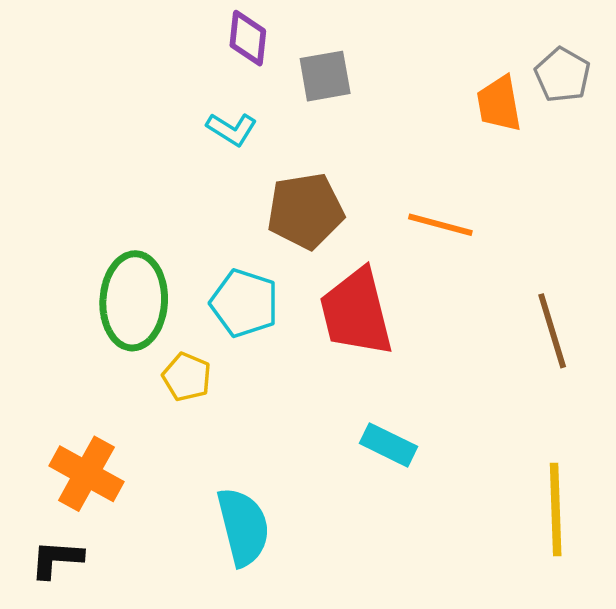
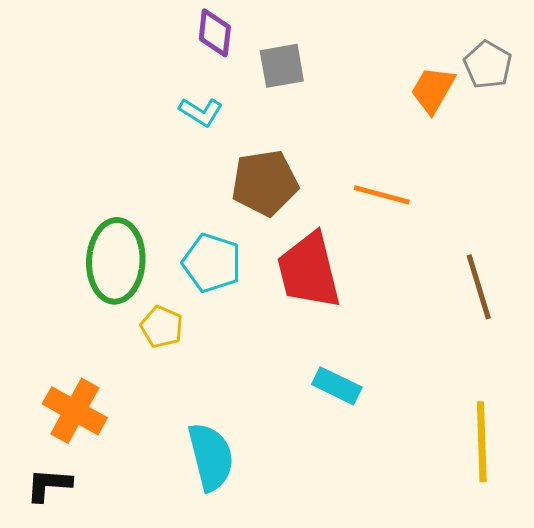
orange trapezoid: (499, 104) -> (433, 90), turned 40

